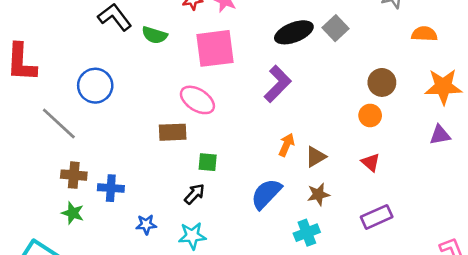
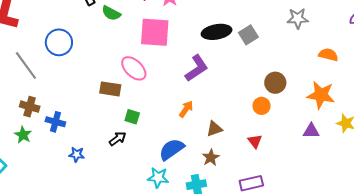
orange semicircle: (424, 34) -> (328, 55), moved
orange arrow: (287, 145) -> (186, 109), moved
brown star: (318, 194) -> (211, 158), turned -30
cyan star: (192, 236) -> (158, 178), moved

